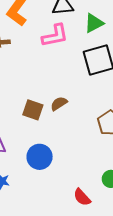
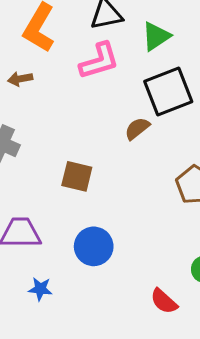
brown semicircle: (59, 104) -> (137, 128), moved

